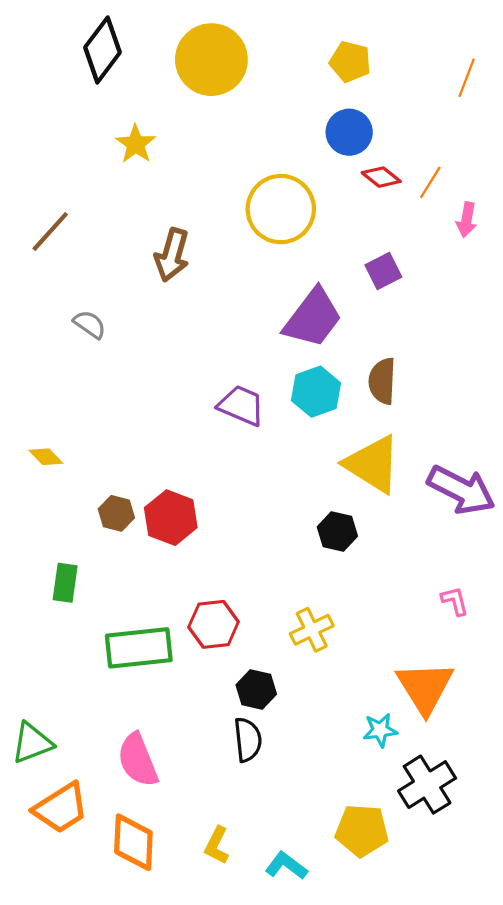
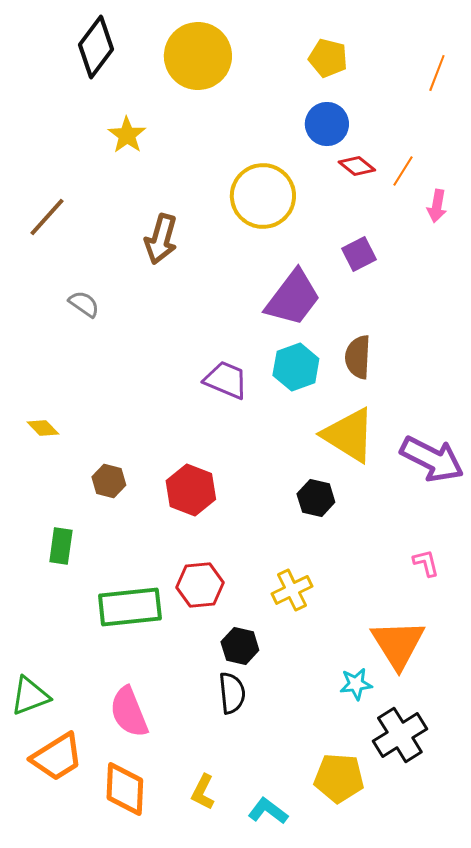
red hexagon: (171, 518) -> (191, 490), moved

